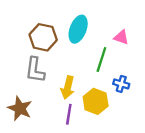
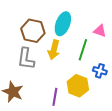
yellow arrow: (68, 87) -> (54, 50), moved

